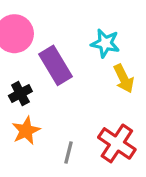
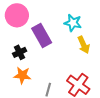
orange star: (26, 131) -> (22, 75), turned 30

